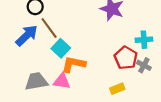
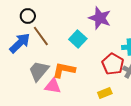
cyan square: (61, 48) -> (78, 39), moved
gray trapezoid: (36, 81) -> (39, 71), moved, turned -40

